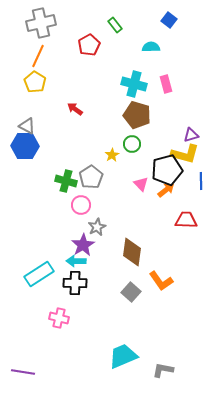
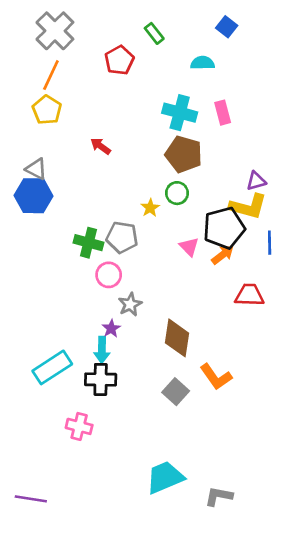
gray cross: (41, 23) -> (55, 31), turned -32
gray pentagon: (91, 177) -> (122, 237), turned -30
purple star: (83, 245) -> (111, 329), size x0.6
cyan arrow: (76, 261) -> (102, 350), turned -90

